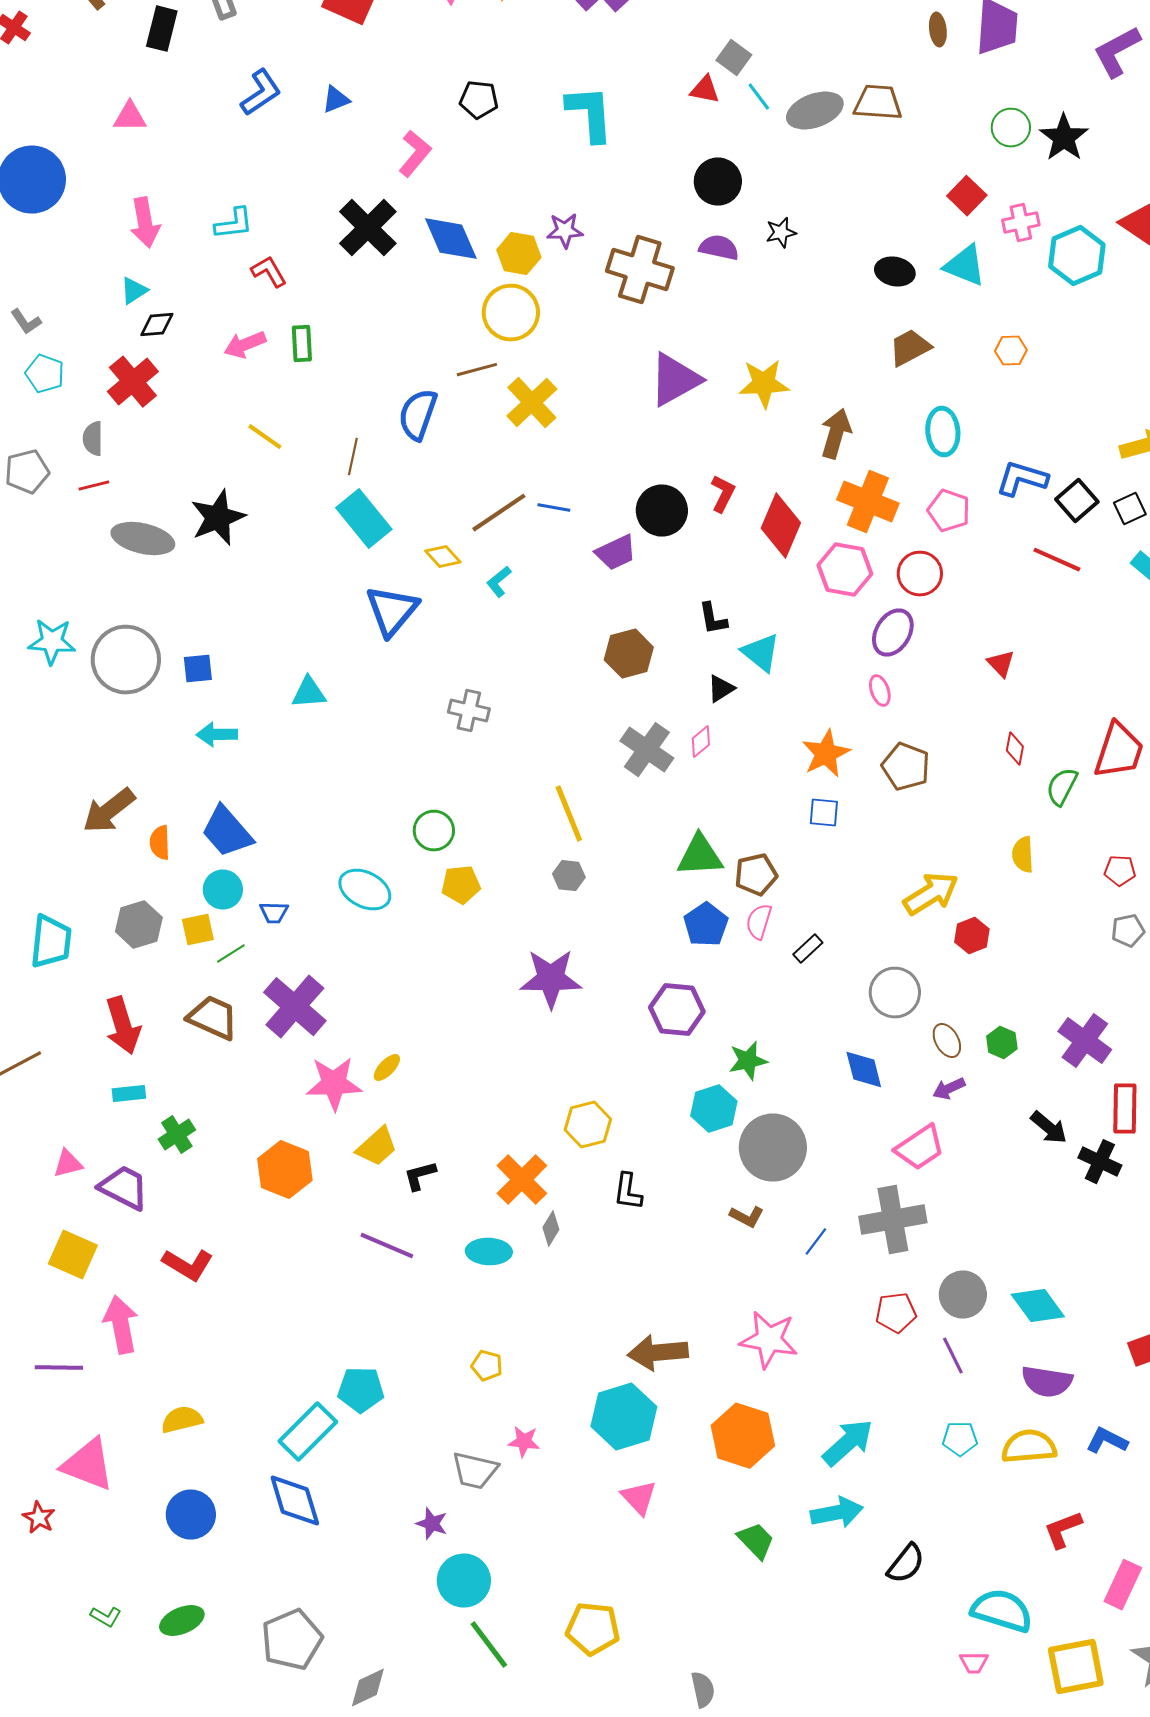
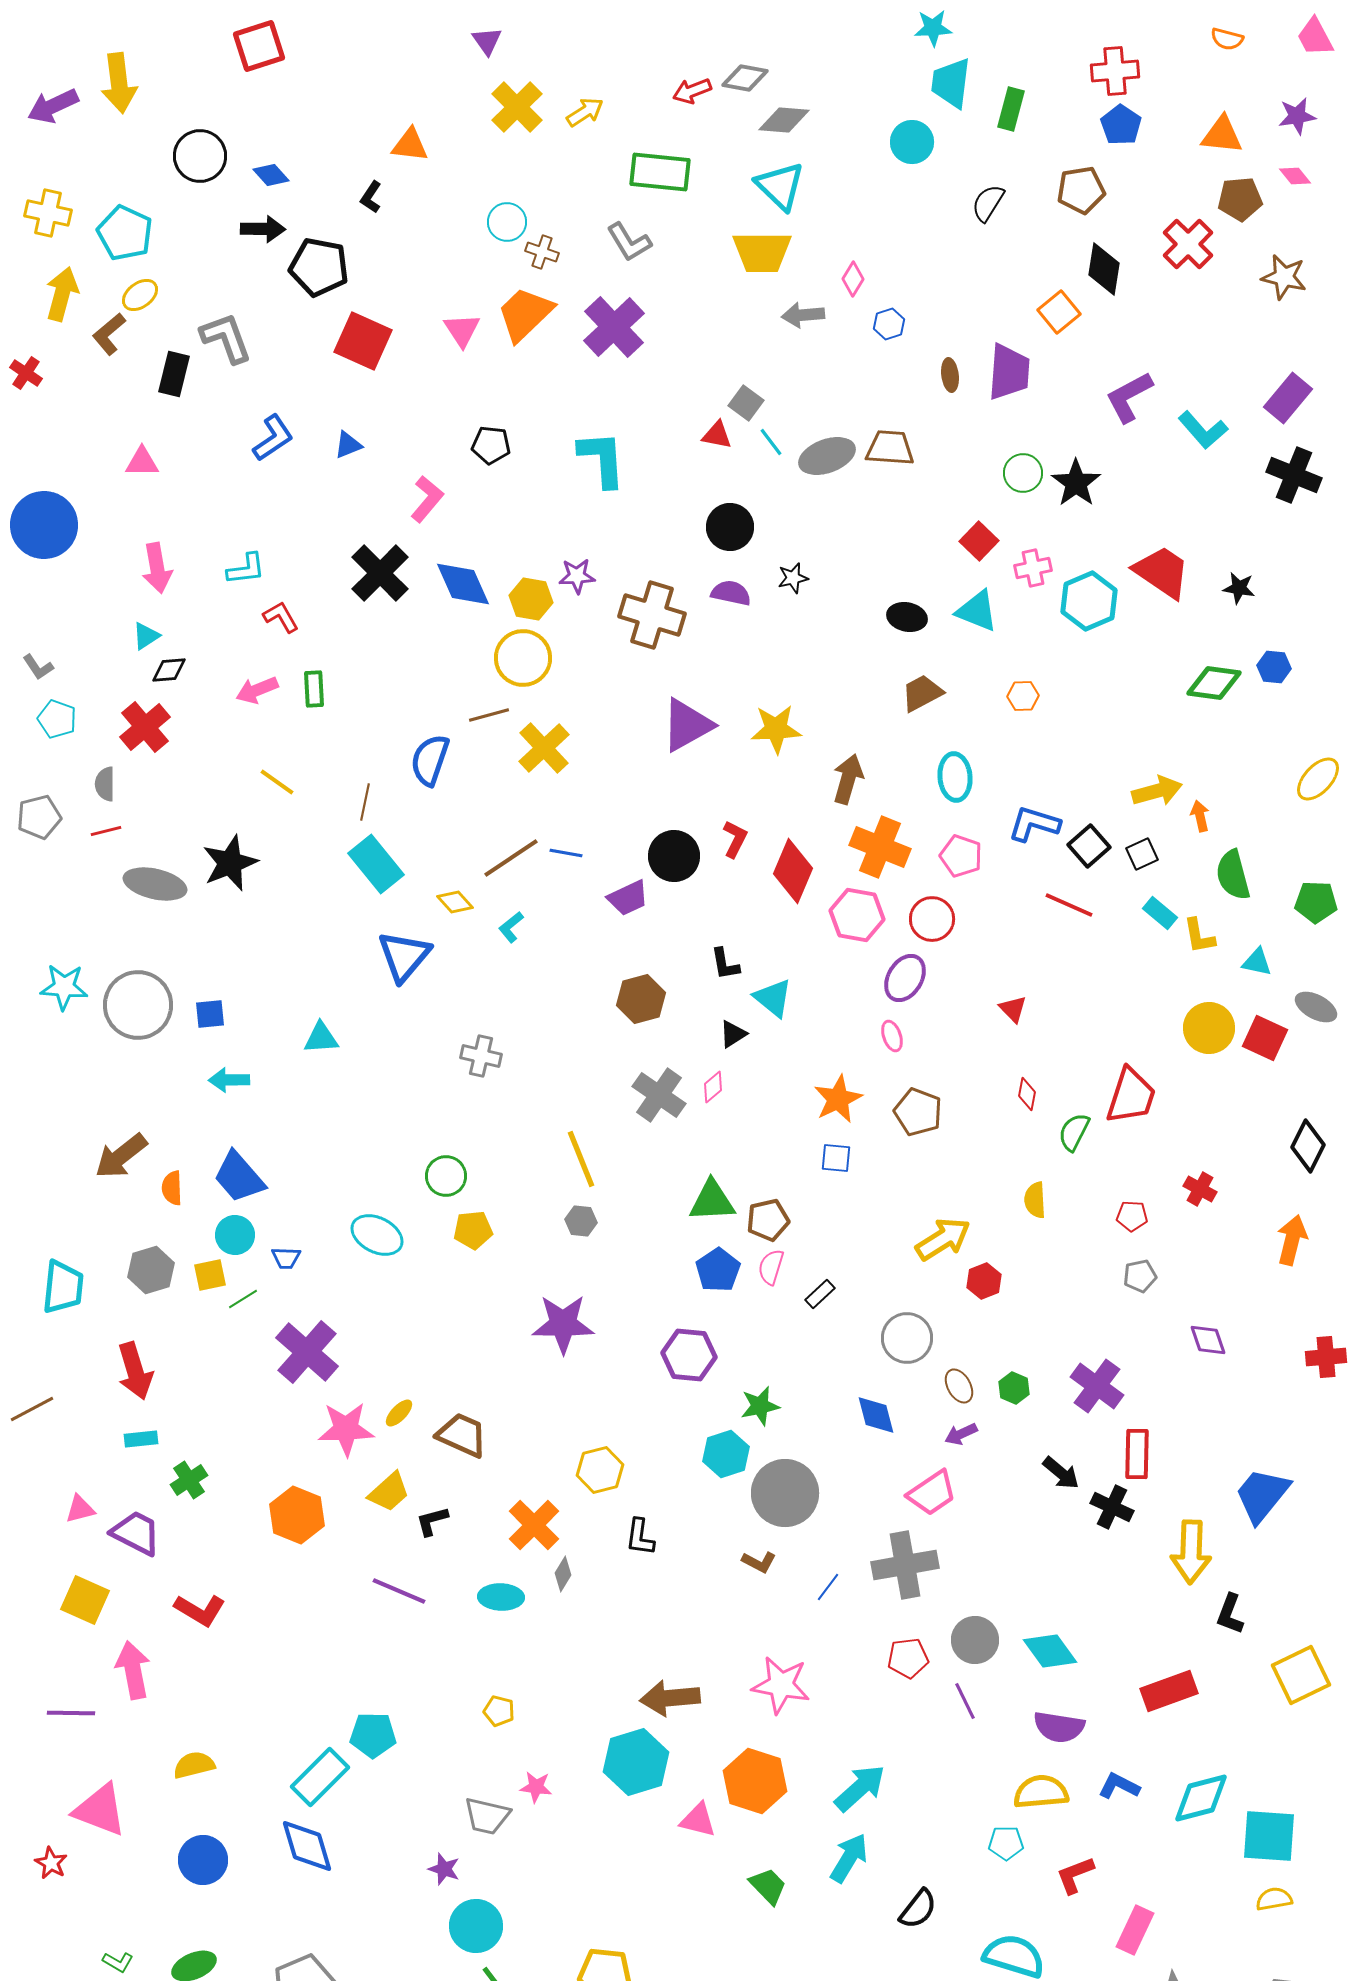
brown trapezoid: (213, 1018) -> (462, 1435), moved
cyan pentagon: (960, 1439) -> (1006, 1843), moved
pink triangle: (639, 1498) -> (698, 1820), moved, turned -33
cyan arrow: (837, 1513) -> (849, 1858), turned -48

